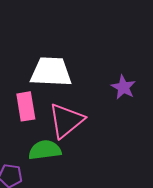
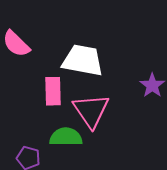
pink triangle: (66, 121) -> (91, 111), turned -33

